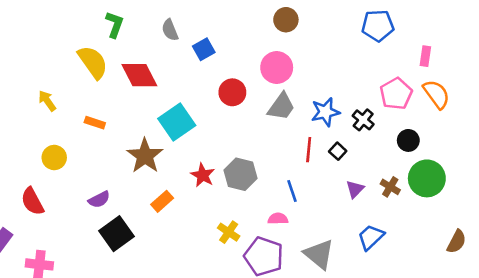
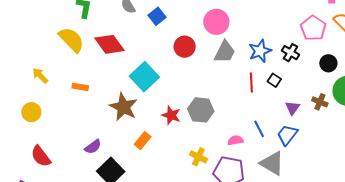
yellow circle: (54, 158) -> (31, 112), moved
blue line: (292, 191) -> (259, 129), moved
blue trapezoid: (371, 237) -> (287, 135), moved

